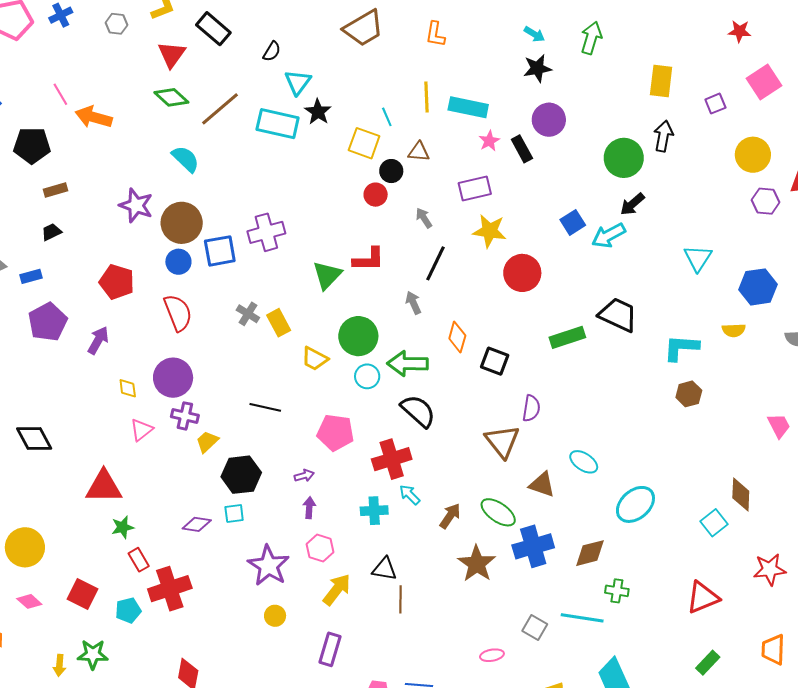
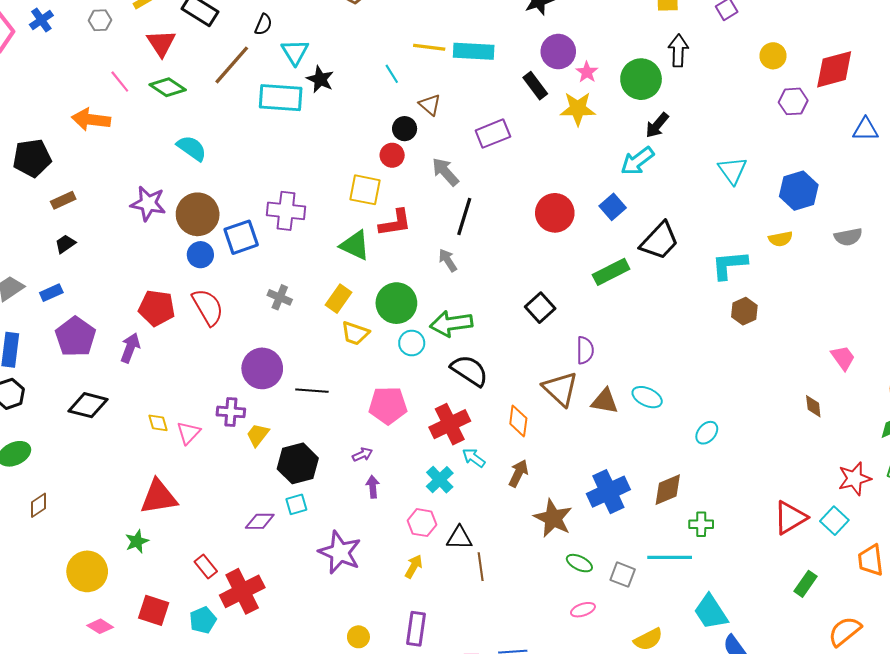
pink line: (60, 94) -> (120, 82), moved
yellow line: (426, 97) -> (429, 47), turned -72
brown line: (220, 109) -> (232, 65), moved
pink star: (489, 141) -> (587, 72), moved
yellow square: (364, 143) -> (365, 190), moved
brown triangle: (419, 152) -> (430, 105), turned 45
yellow circle: (753, 155) -> (773, 56), size x0.7
gray arrow: (424, 218) -> (445, 172), size x1.4
blue square: (573, 222) -> (613, 207), moved
yellow star: (490, 231) -> (578, 109), moved
purple cross: (266, 232) -> (286, 211), turned 30
green triangle: (327, 275) -> (355, 245), turned -40
red pentagon: (117, 282) -> (157, 308), moved
black trapezoid: (618, 315) -> (660, 241), turned 117
yellow rectangle: (279, 323) -> (338, 299), moved, turned 72
orange diamond: (457, 337) -> (518, 421), moved
black square: (495, 361) -> (540, 308), turned 36
purple circle: (173, 378) -> (262, 368), moved
yellow diamond: (128, 388) -> (158, 423), moved
pink trapezoid: (779, 426) -> (843, 358), moved
black diamond: (34, 439) -> (88, 405), moved, turned -39
brown triangle: (542, 485) -> (605, 401), moved
brown diamond: (741, 495) -> (813, 406), size x0.7
cyan ellipse: (635, 504) -> (707, 433), size x0.6
cyan cross: (374, 511) -> (440, 480), turned -32
green ellipse: (498, 512) -> (579, 563), moved, size x0.7
cyan square: (714, 523) -> (834, 521), moved
green star: (123, 527) -> (137, 541), moved
pink hexagon: (320, 548) -> (422, 523), moved
yellow arrow: (337, 590) -> (414, 566), size x0.7
yellow circle: (275, 616) -> (358, 637), moved

